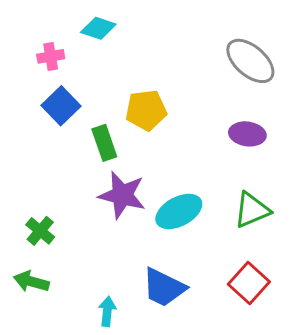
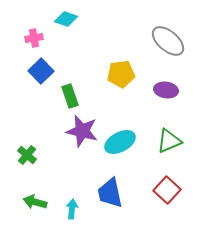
yellow pentagon: (146, 110) -> (121, 74), moved
green arrow: (31, 282) -> (35, 202), moved
blue trapezoid: (164, 287) -> (110, 193), turned 52

